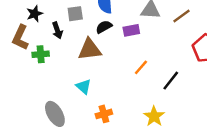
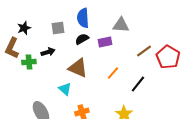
brown line: (182, 16) -> (144, 51), moved
black arrow: (57, 30) -> (48, 52), moved, turned -88
brown triangle: (90, 49) -> (78, 68), moved, turned 30

